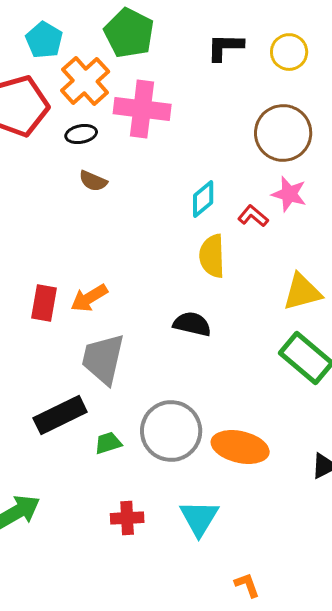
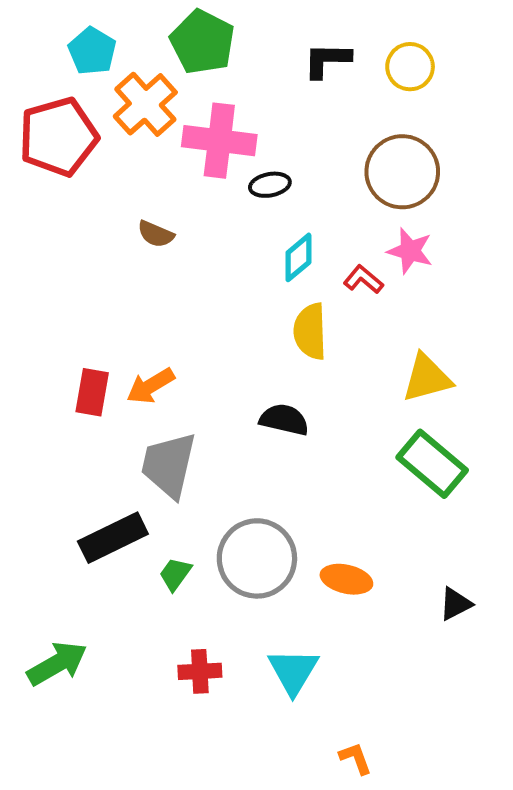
black ellipse: (81, 134) -> (270, 185), moved
green trapezoid: (108, 443) -> (175, 574), turned -36
orange ellipse: (240, 447) -> (346, 579), size x0.7

